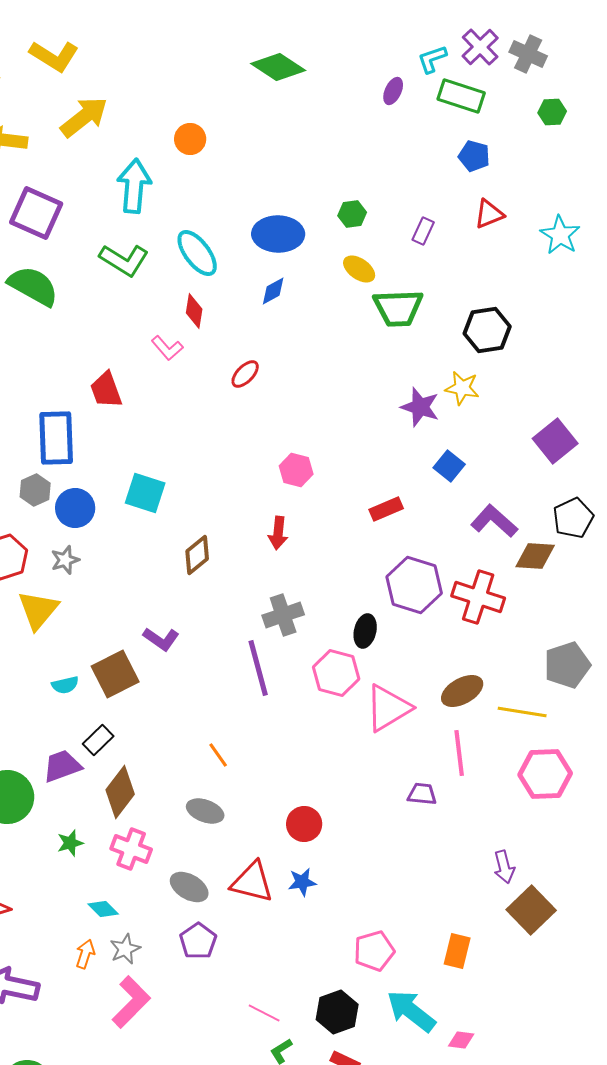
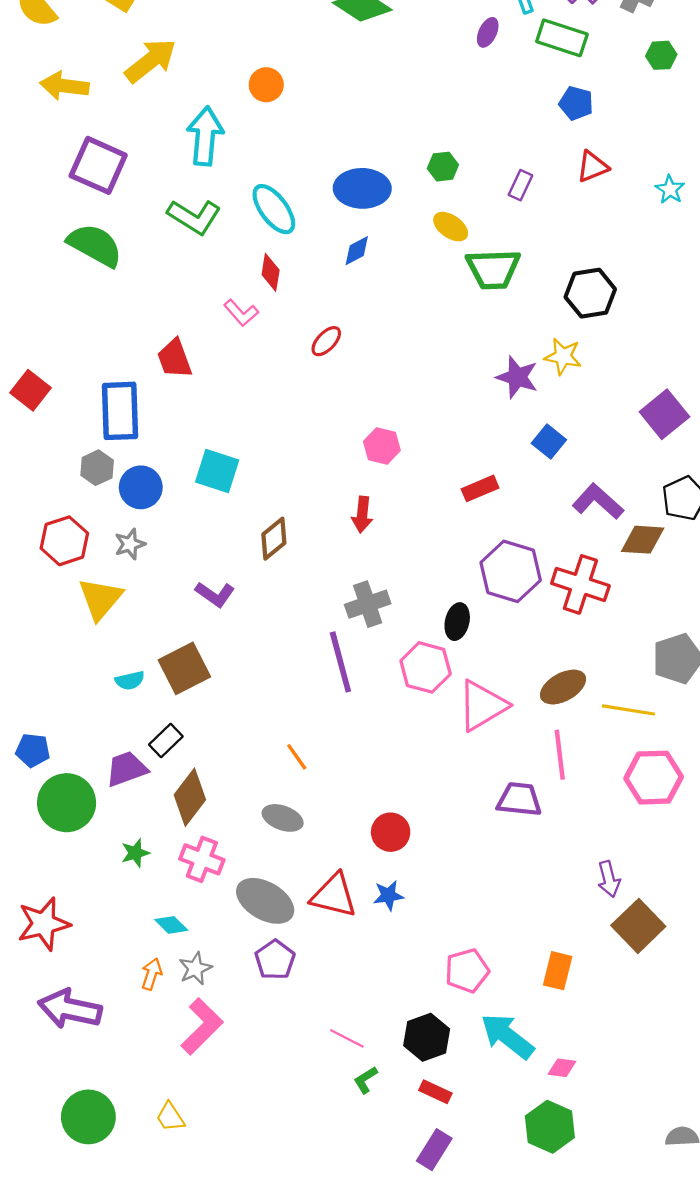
cyan star: (560, 235) -> (670, 189), size x0.7
purple L-shape: (161, 639) -> (215, 594), moved
purple trapezoid: (422, 794) -> (519, 799), size x1.4
gray ellipse: (189, 887) -> (265, 901), size x1.4

